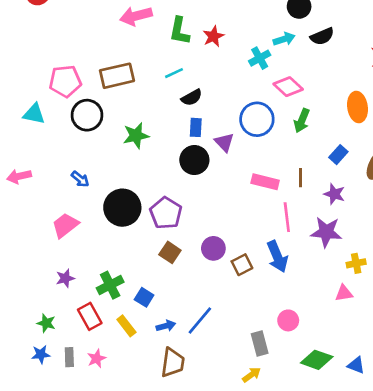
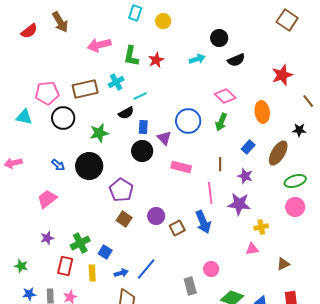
cyan arrow: (284, 39) -> (197, 59), moved
cyan cross: (260, 58) -> (116, 82), moved
cyan line: (174, 73) -> (140, 96), moved
pink diamond: (288, 87) -> (225, 96), moved
black semicircle: (192, 97) -> (126, 113), moved
pink rectangle: (265, 182) -> (181, 167), moved
black circle: (122, 208) -> (89, 166), moved
red rectangle: (90, 316) -> (65, 266), turned 42
green star: (46, 323) -> (21, 266), moved
yellow rectangle: (126, 326) -> (92, 273), turned 35

